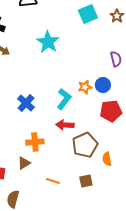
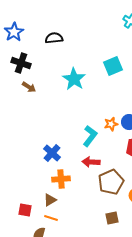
cyan square: (88, 14) -> (113, 66), moved
blue cross: (26, 103) -> (52, 153), moved
orange line: (53, 181) -> (51, 218), moved

